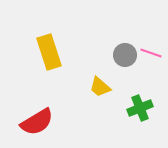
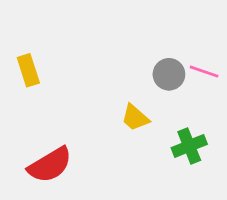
yellow rectangle: (49, 52) -> (28, 70), moved, size x0.7

